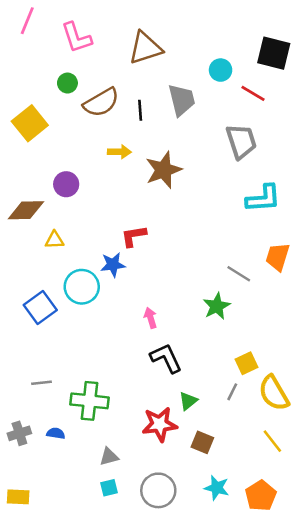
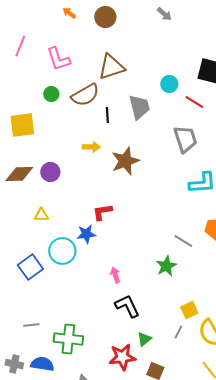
brown semicircle: (101, 102) -> (85, 95), moved
yellow square: (30, 123) -> (22, 125), turned 32
brown diamond: (26, 210) -> (19, 174), moved
gray cross: (19, 433) -> (14, 364), turned 30
blue semicircle: (56, 433) -> (42, 364), size x1.6

